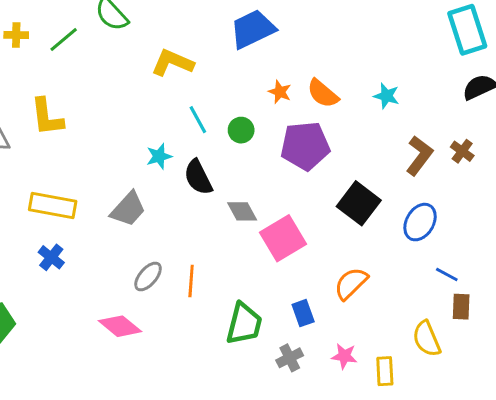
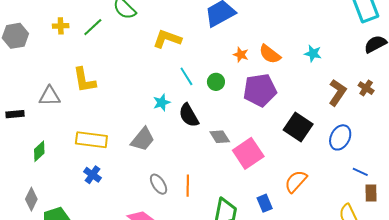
gray ellipse: (148, 276) -> (159, 184), turned -70

